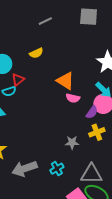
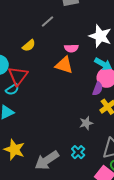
gray line: (45, 21) -> (47, 22), moved
red triangle: (18, 80) -> (18, 76), size x1.5
pink semicircle: (73, 98) -> (71, 48), moved

